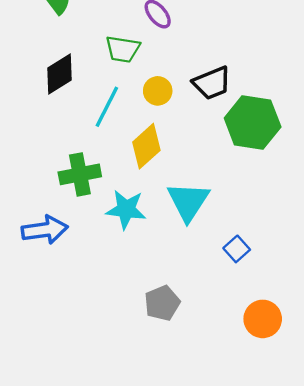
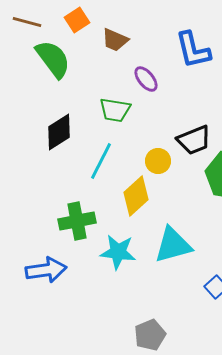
yellow circle: (158, 91) -> (158, 161), moved
cyan triangle: (188, 202) -> (173, 245), turned 42

